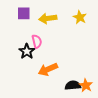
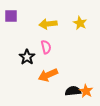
purple square: (24, 13) -> (11, 16), moved
pink semicircle: (37, 41) -> (46, 47), moved

